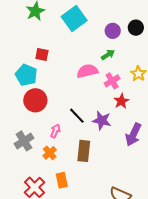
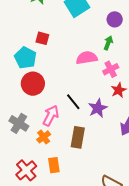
green arrow: (108, 55) -> (108, 43), turned -40
purple star: (102, 121) -> (98, 108), turned 30
pink arrow: (55, 131) -> (51, 116), size x1.5
gray cross: (24, 141) -> (19, 123), turned -30

